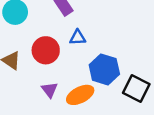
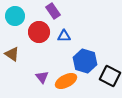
red circle: (46, 50) -> (39, 32), moved

